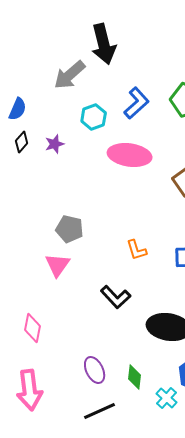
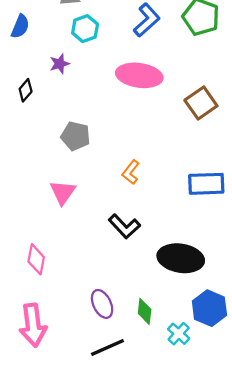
cyan hexagon: (94, 117) -> (85, 29), moved
black diamond: (22, 142) -> (26, 90), moved
gray pentagon: (70, 229) -> (75, 136), moved
orange L-shape: (137, 250) -> (131, 172), moved, turned 55

